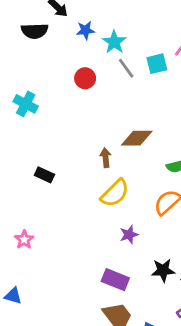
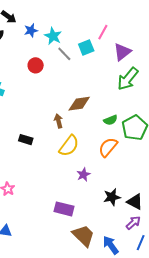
black rectangle: (44, 175) -> (26, 140), moved
purple rectangle: (115, 280) -> (64, 209), moved

